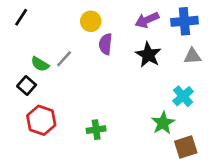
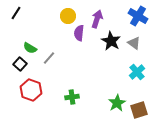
purple arrow: (147, 20) -> (97, 19), moved, turned 132
blue cross: (184, 21) -> (138, 16), turned 36
gray triangle: (192, 56) -> (134, 43), moved, turned 40
gray line: (64, 59) -> (49, 58), moved
green star: (163, 123) -> (117, 103), moved

